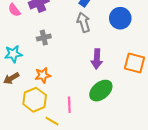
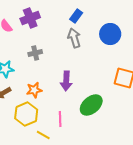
purple arrow: (97, 59) -> (66, 81), moved

